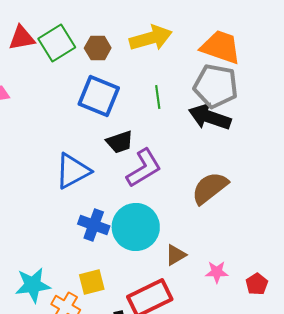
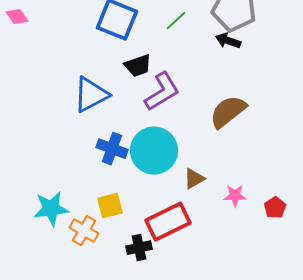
green line: (158, 97) -> (176, 21), turned 55
black arrow: (210, 117) -> (228, 41), size x0.6

